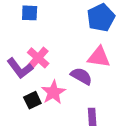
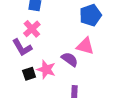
pink cross: (38, 58) -> (32, 29), moved
pink star: (53, 92) -> (46, 69), turned -30

